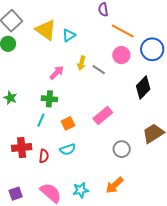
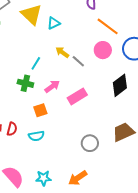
yellow arrow: (82, 63) -> (62, 52), turned 104
pink arrow: (57, 73) -> (52, 86), moved
pink rectangle: (103, 116) -> (77, 96), moved
cyan line: (41, 120) -> (36, 63), moved
red semicircle: (44, 156) -> (12, 129), moved

